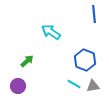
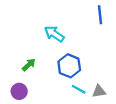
blue hexagon: (85, 60) -> (69, 66), moved

